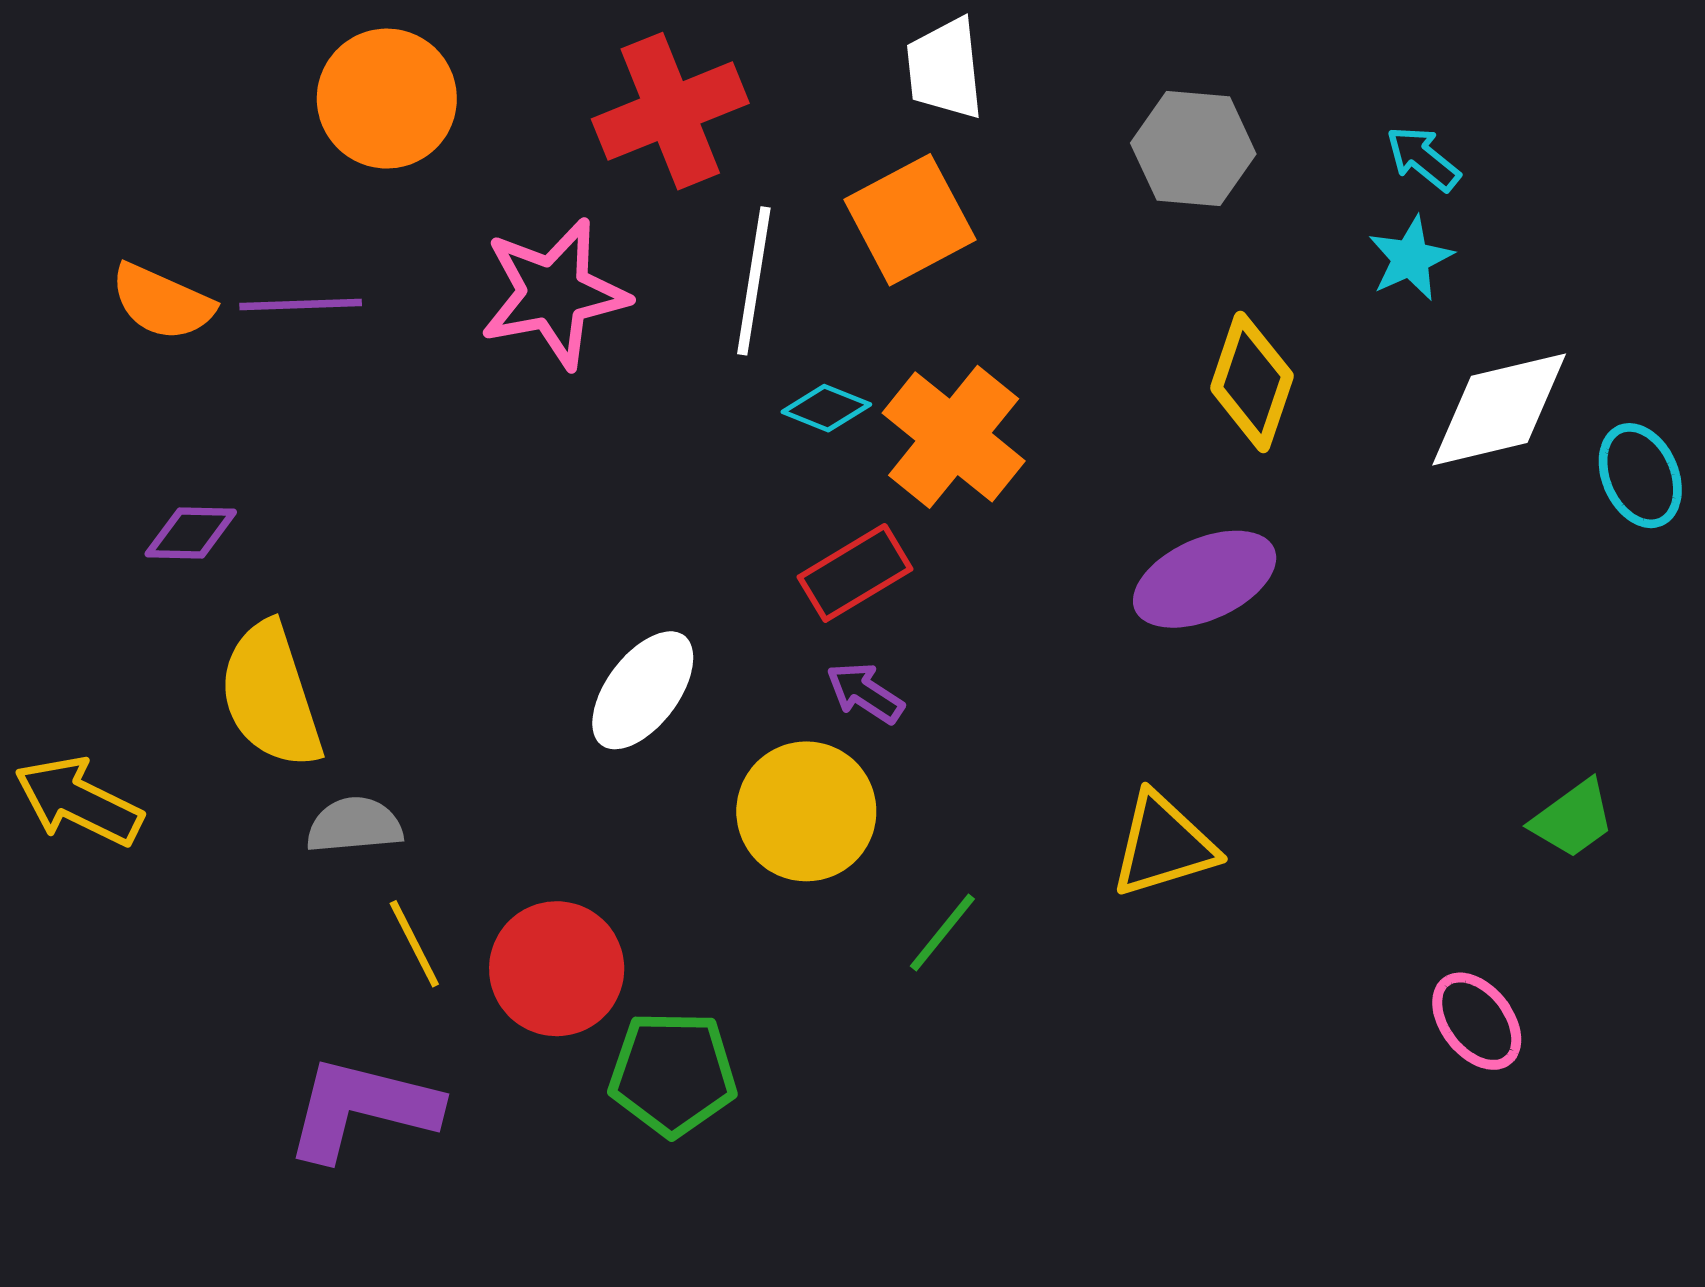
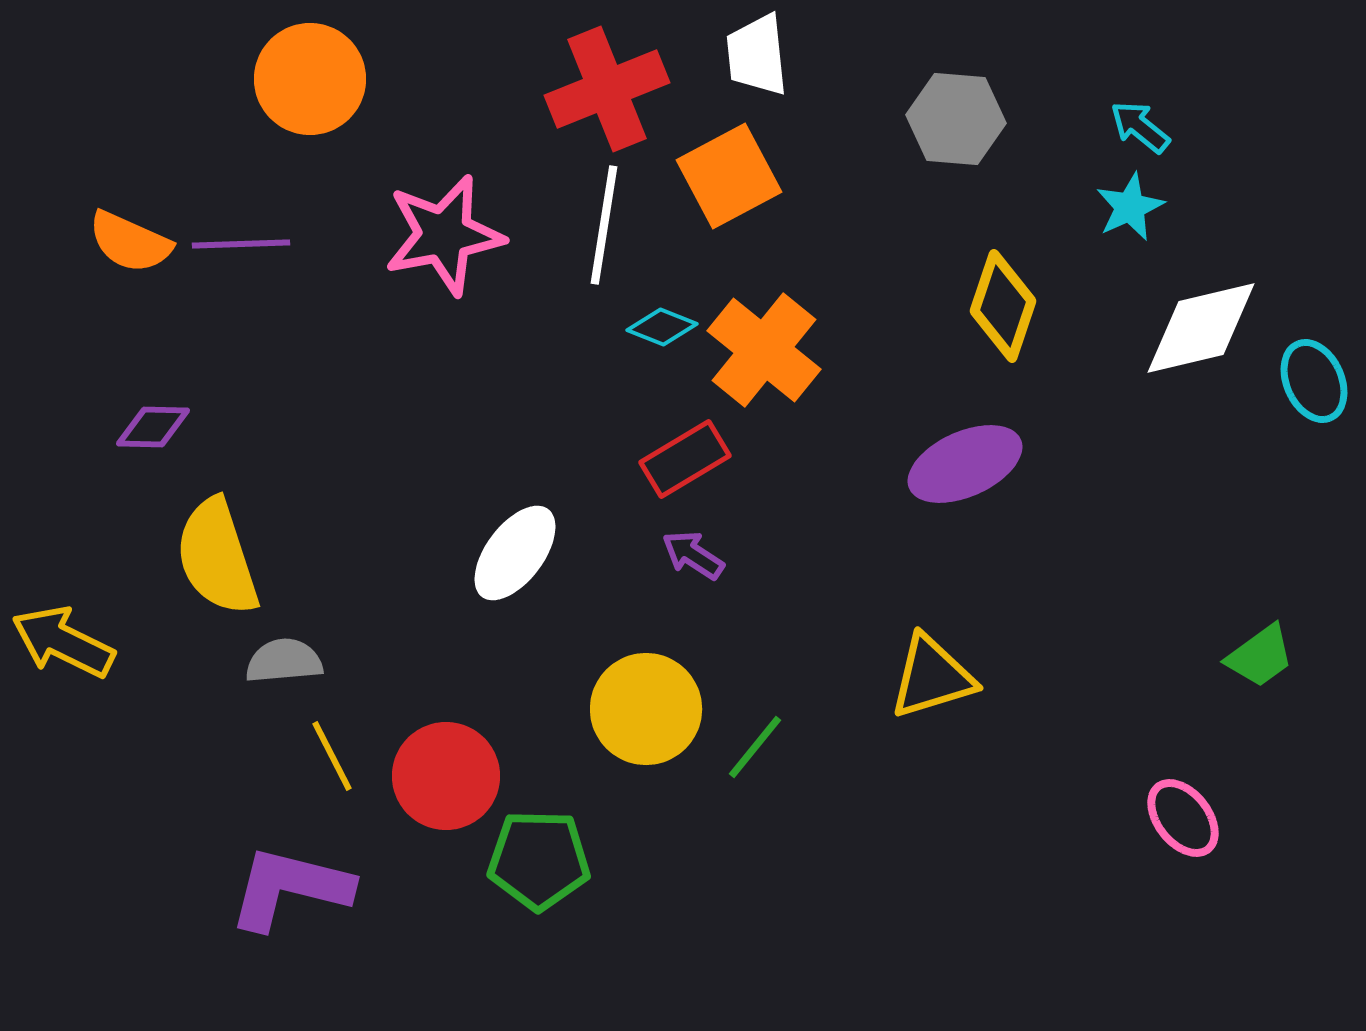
red cross: (670, 111) -> (607, 89), moved
yellow circle: (806, 811) -> (646, 709), moved

